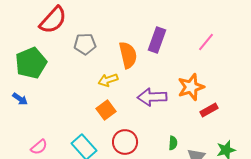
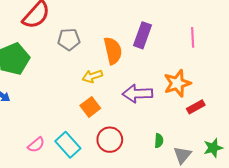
pink line: (206, 42) -> (193, 37), turned -42
pink semicircle: (39, 147) -> (36, 145), moved

